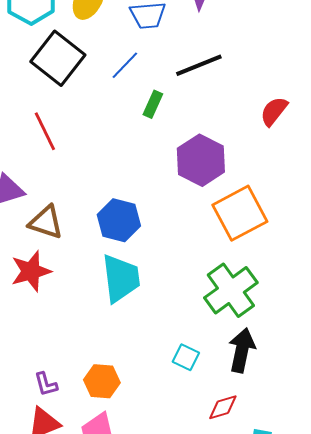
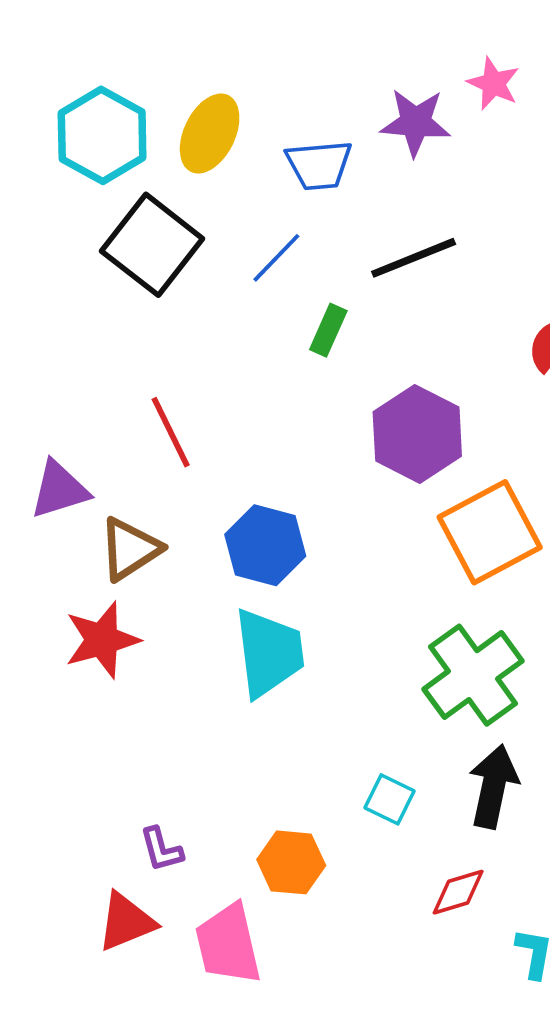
red line: (45, 131) -> (171, 432), moved
brown triangle: (46, 222) -> (130, 549), turned -51
orange hexagon: (102, 381) -> (291, 862), moved
purple L-shape: (46, 384) -> (161, 849), moved

